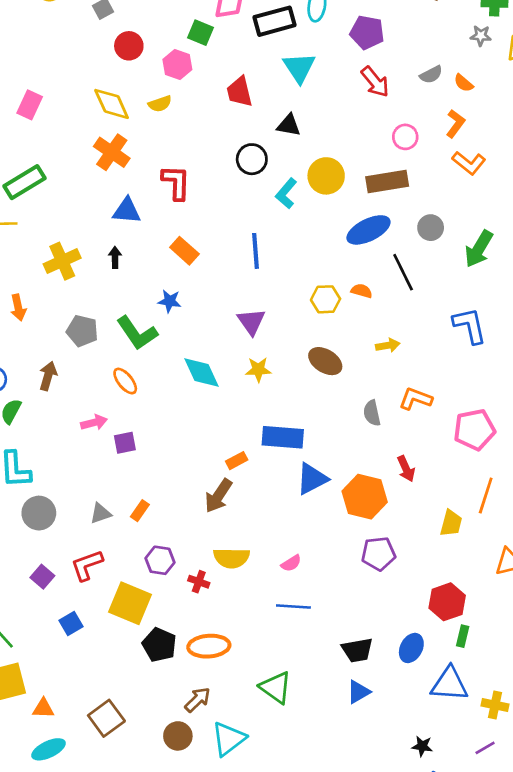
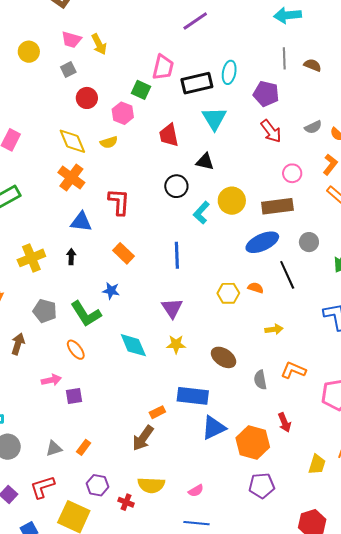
brown ellipse: (325, 361) -> (224, 357), moved

